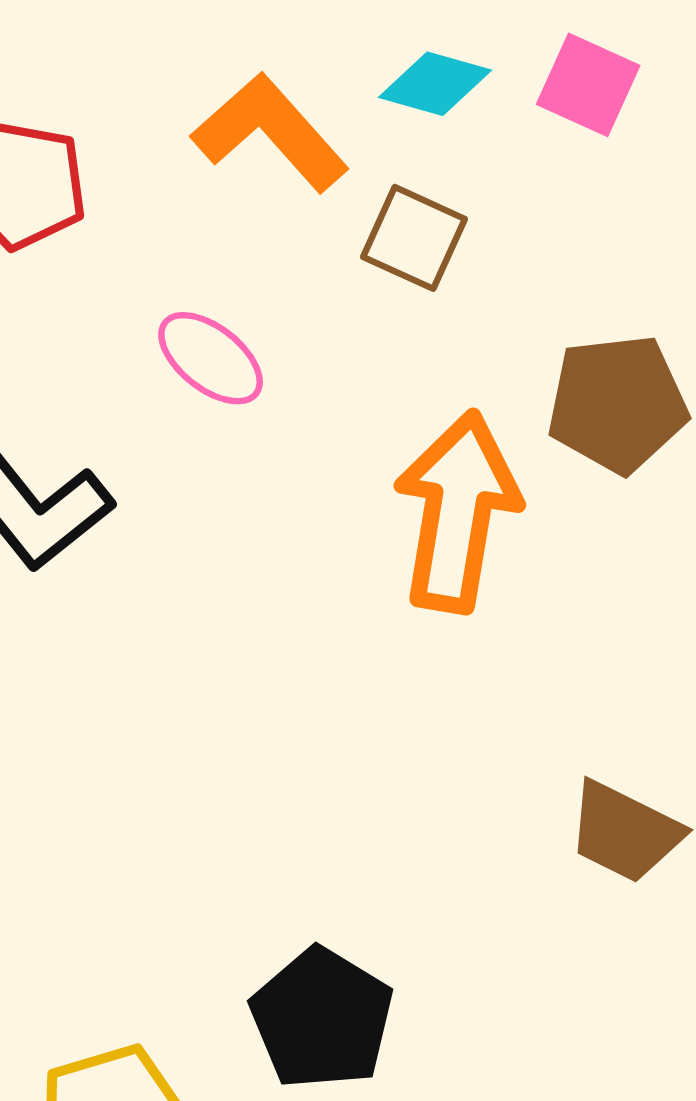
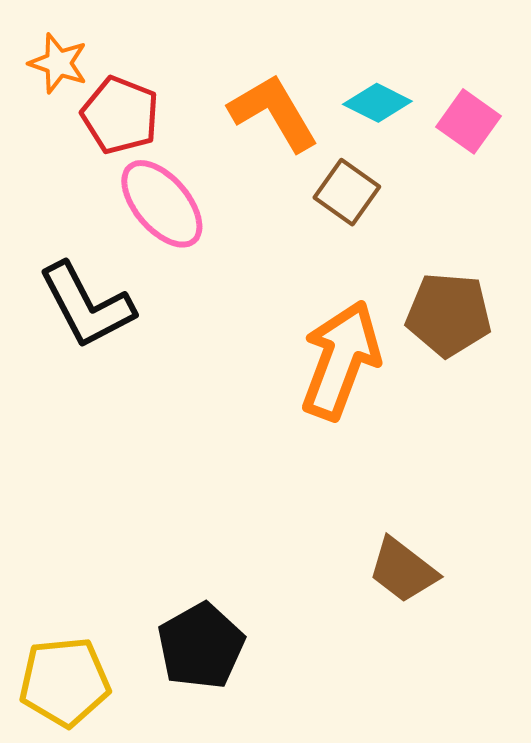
pink ellipse: (211, 358) -> (162, 204), moved, size x1.4

